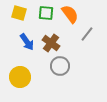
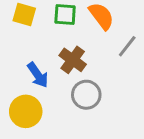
blue arrow: (27, 42) -> (38, 75), moved

